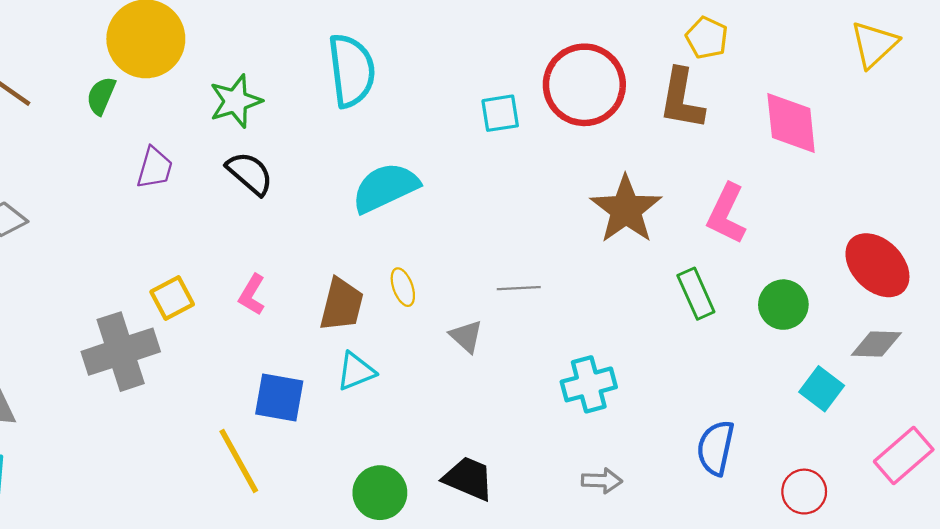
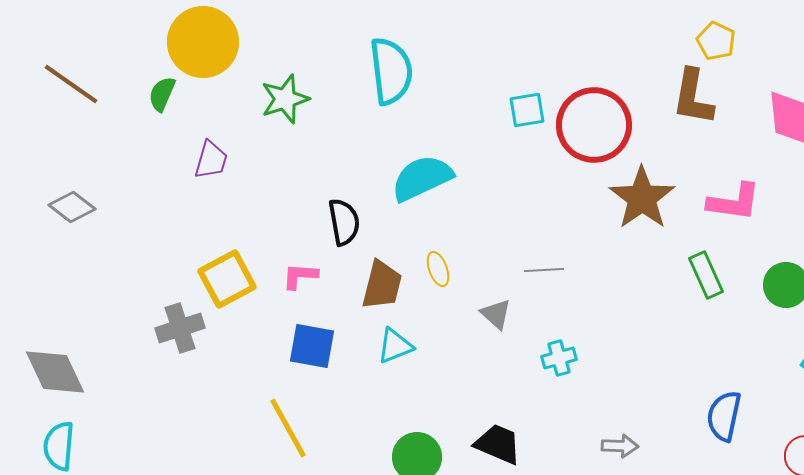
red circle: (584, 85) -> (594, 125), moved
black semicircle: (250, 173) -> (344, 222), moved, turned 39
pink L-shape: (727, 214) -> (734, 202), turned -108
pink L-shape: (252, 295) -> (300, 276), turned 63
yellow square: (172, 298) -> (227, 279), size x1.4
gray cross: (121, 352) -> (180, 328), size x0.7
cyan cross: (589, 384) -> (559, 358), moved, size x0.7
blue square: (279, 398) -> (312, 346), moved

